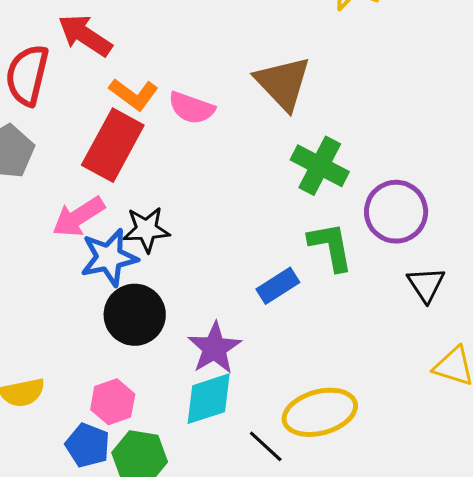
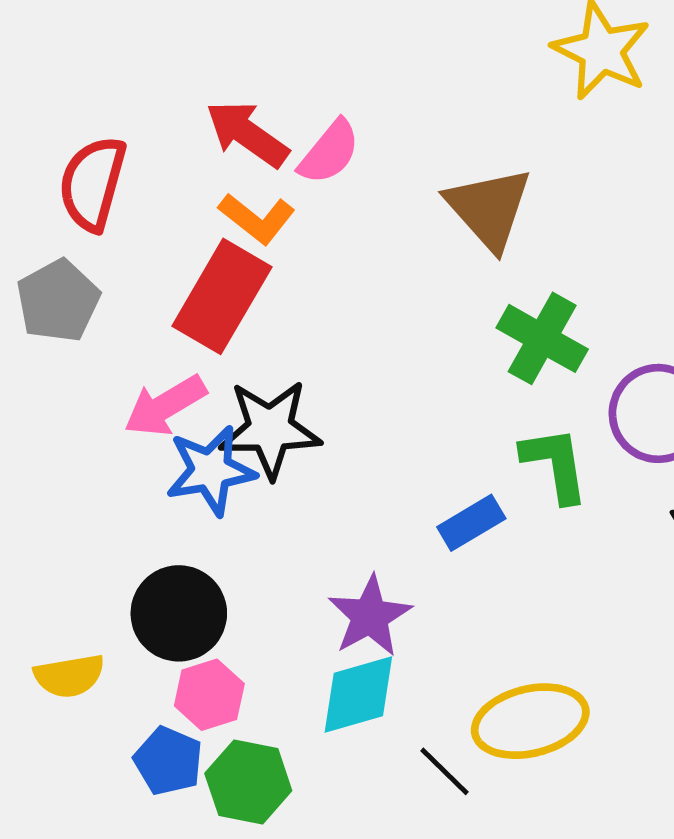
red arrow: (85, 35) -> (247, 134), moved
pink semicircle: (191, 108) -> (329, 152), moved, turned -72
black star: (146, 230) -> (270, 429), size x1.4
black circle: (135, 315) -> (179, 613), moved

